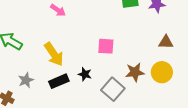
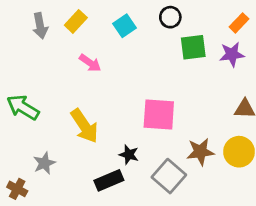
pink square: (106, 46) -> (159, 114), size x1.4
black rectangle: (59, 81) -> (109, 180), moved

